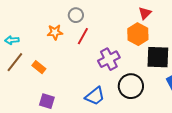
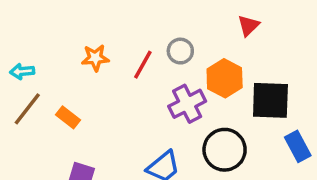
gray circle: (76, 15) -> (180, 51), moved
orange hexagon: (138, 34) -> (225, 78), moved

